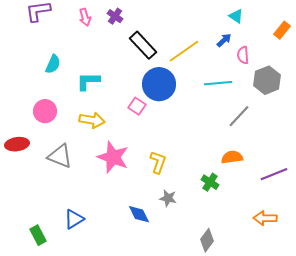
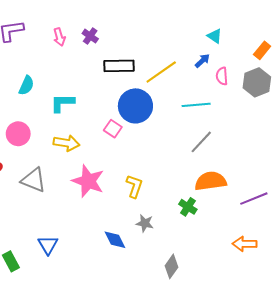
black rectangle: (143, 45) -> (119, 66), turned -48
gray hexagon: (267, 80) -> (257, 82), moved
gray line: (239, 116) -> (201, 142), moved
orange semicircle: (232, 157) -> (211, 181), size x1.4
blue triangle: (74, 219) -> (48, 245), turned -30
gray diamond: (207, 240) -> (171, 266), moved

